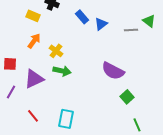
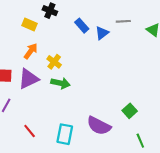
gray line: (131, 30) -> (123, 21), moved
purple semicircle: (113, 71) -> (99, 126), moved
purple triangle: (34, 79) -> (28, 79), moved

